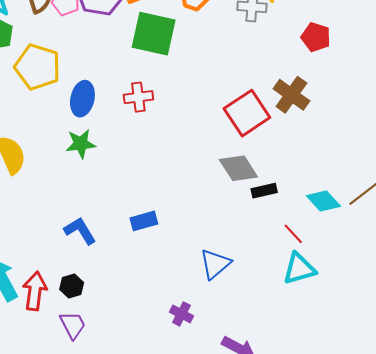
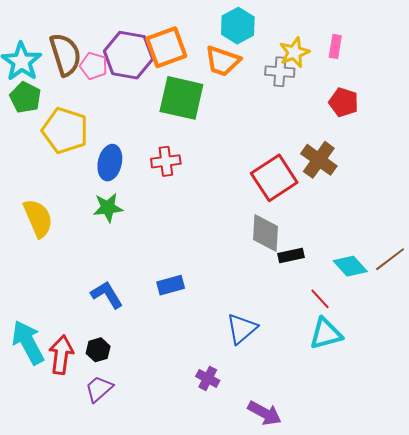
gray diamond: (238, 168) -> (265, 233), turned 36
purple trapezoid: (73, 325) -> (99, 389), turned -104

